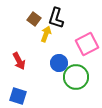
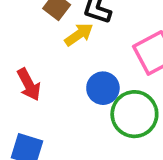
yellow arrow: (46, 34) -> (79, 34), turned 35

